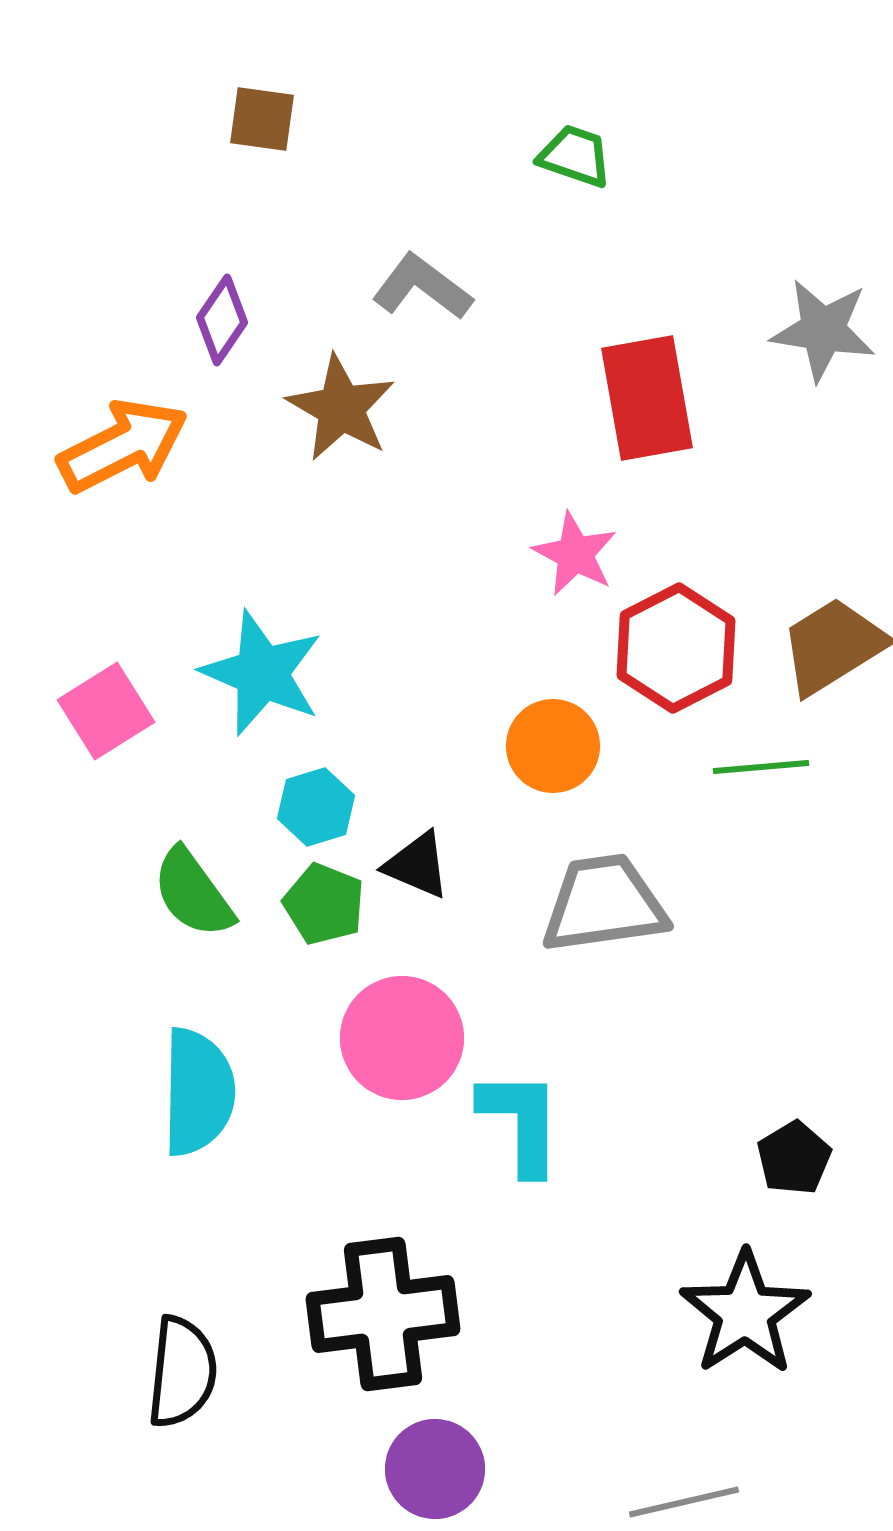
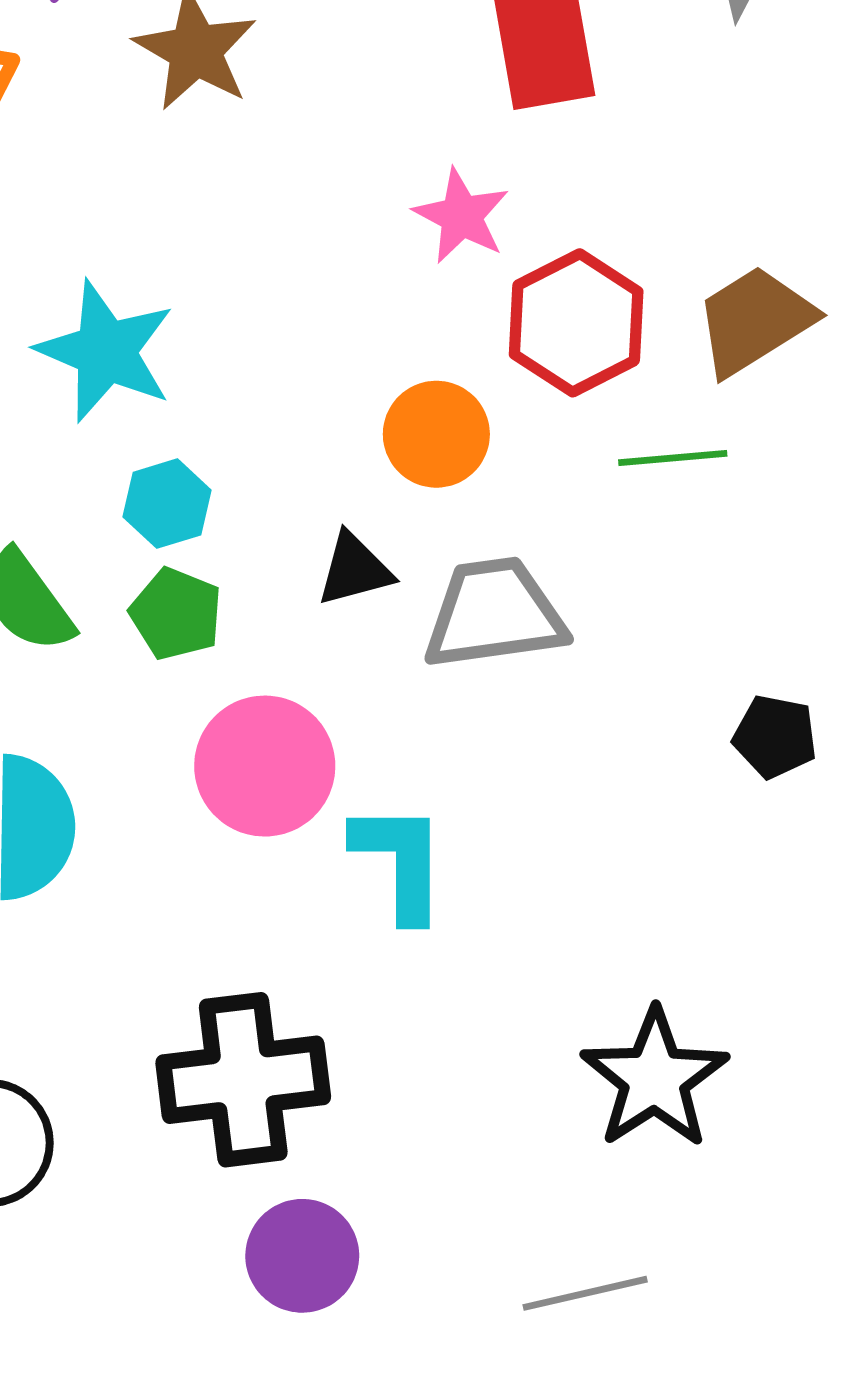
black triangle: (417, 865) -> (355, 569), moved, turned -38
black pentagon: (794, 1158) -> (775, 737), moved, turned -30

